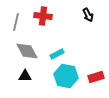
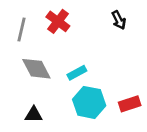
red cross: (43, 16) -> (58, 21), turned 30
black triangle: (25, 76) -> (34, 115), moved

